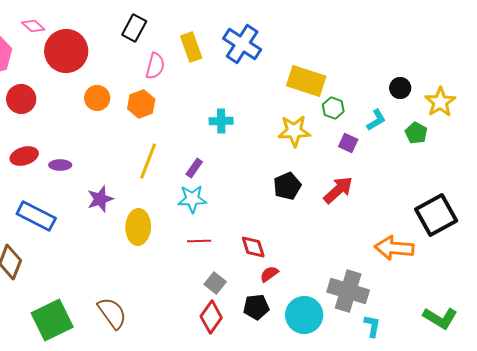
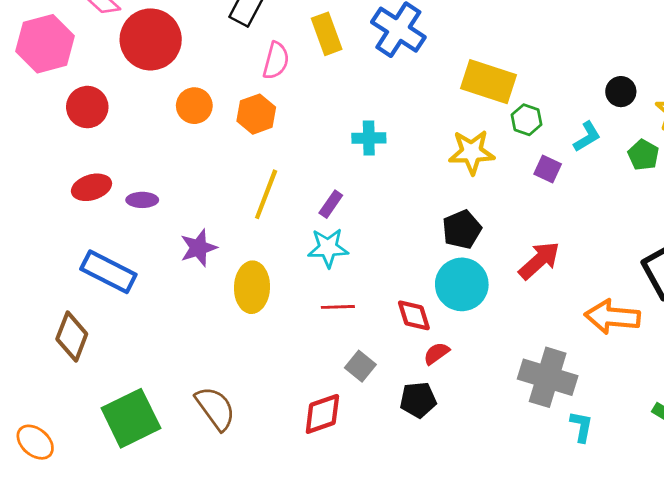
red arrow: (338, 190) -> (539, 260), moved
cyan circle: (304, 315) -> (462, 284), moved
red diamond: (211, 317) -> (322, 414), moved, turned 36

